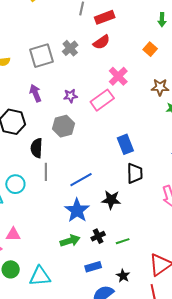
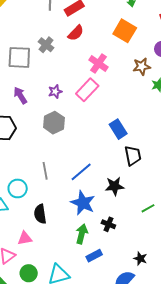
orange square: (150, 49) -> (125, 31), size x1.6
gray square: (42, 56) -> (19, 57), turned 30
black semicircle: (37, 148) -> (40, 214), moved
black cross: (98, 236) -> (108, 224), turned -32
green arrow: (70, 241) -> (82, 234), turned -48
green line: (123, 241) -> (148, 208), moved
blue rectangle: (93, 267) -> (94, 256), moved

